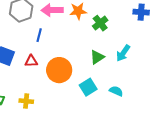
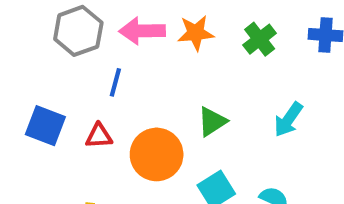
green cross: (100, 23) -> (260, 39), moved
green triangle: (97, 57) -> (212, 122), moved

